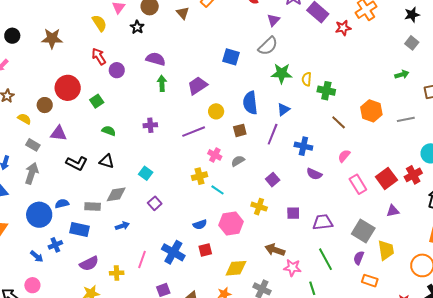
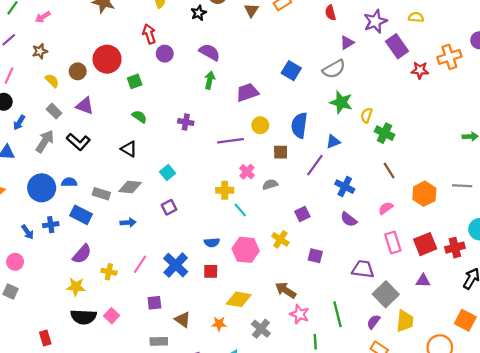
orange hexagon: (371, 111) -> (424, 194), moved
black L-shape: (77, 163) -> (78, 142), moved
purple trapezoid: (323, 222) -> (363, 269), moved
purple semicircle: (89, 264) -> (82, 254), turned -36

